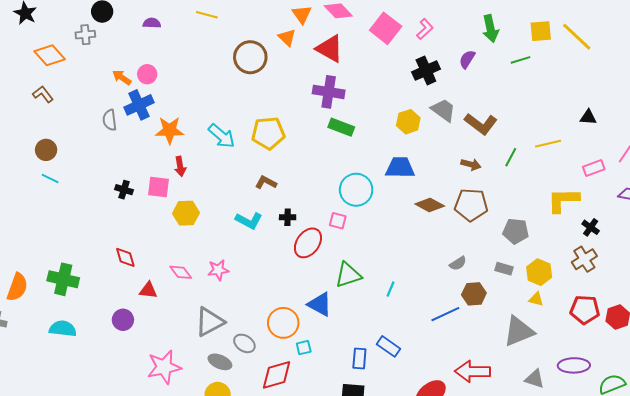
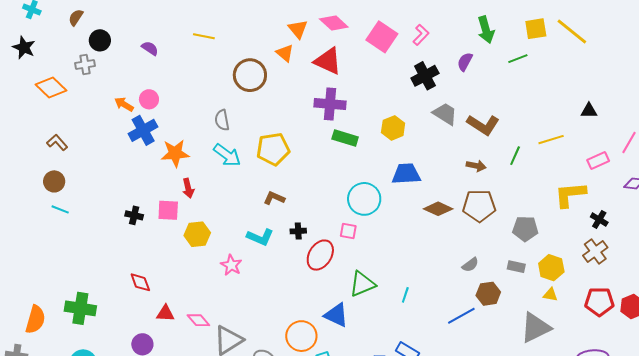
purple semicircle: (152, 23) -> (150, 48), turned 36
brown L-shape: (43, 94) -> (57, 142), moved
gray semicircle: (110, 120) -> (222, 120), moved
yellow hexagon: (408, 122) -> (393, 128), moved
pink star: (218, 270) -> (231, 265), moved, turned -30
pink diamond: (181, 272) -> (198, 320), moved

